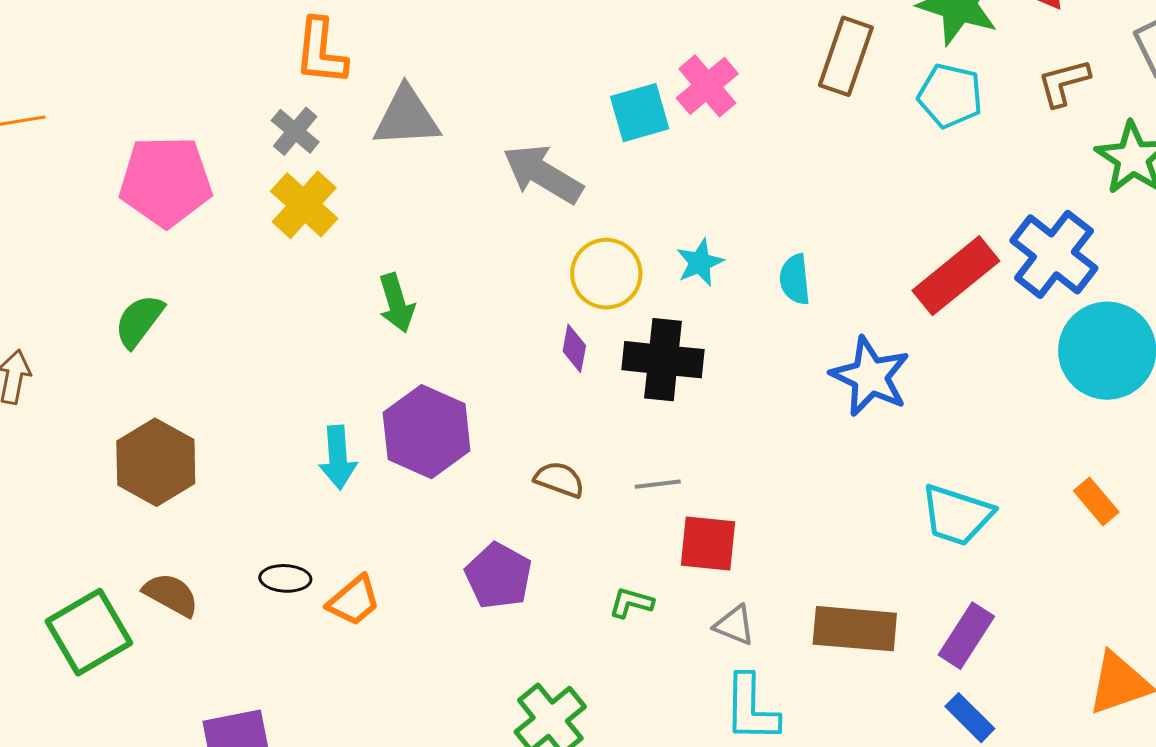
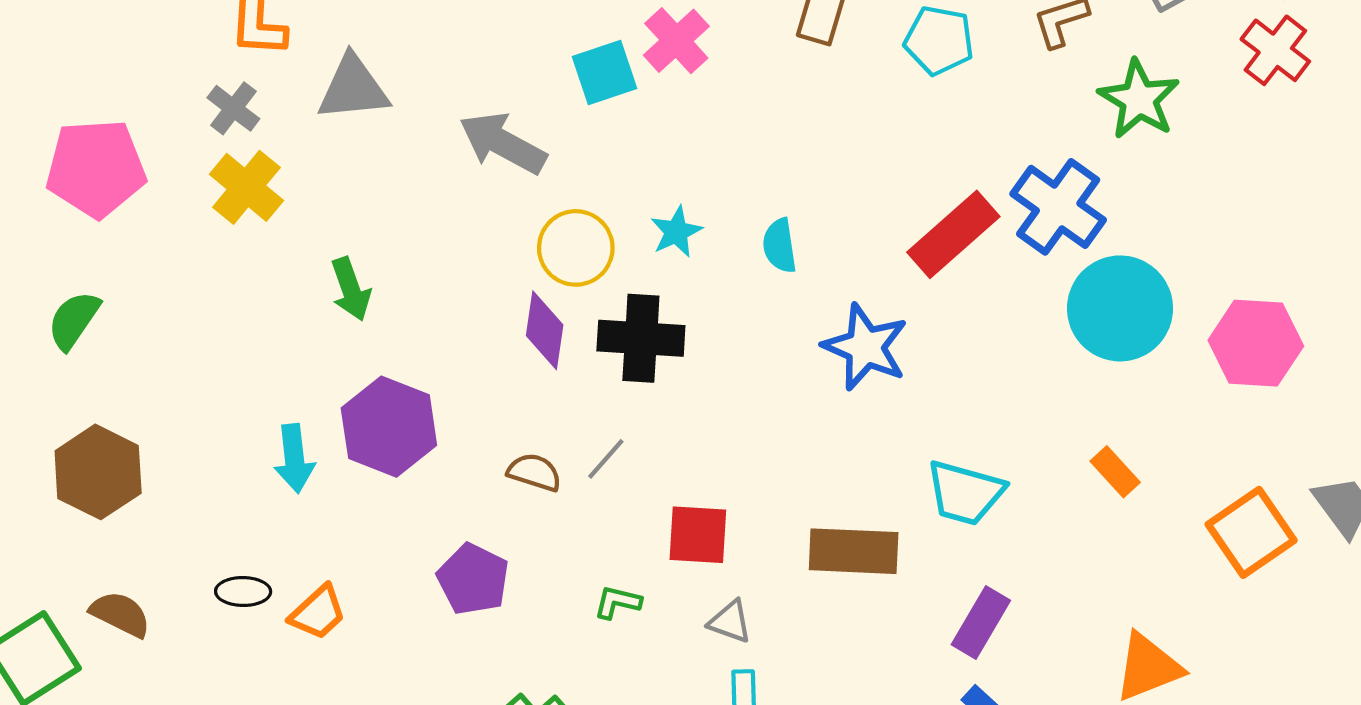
purple diamond: (574, 348) -> (545, 330), size x1.5
gray line: (658, 484) -> (606, 459), moved, turned -39
brown rectangle: (855, 629) -> (854, 551), moved

